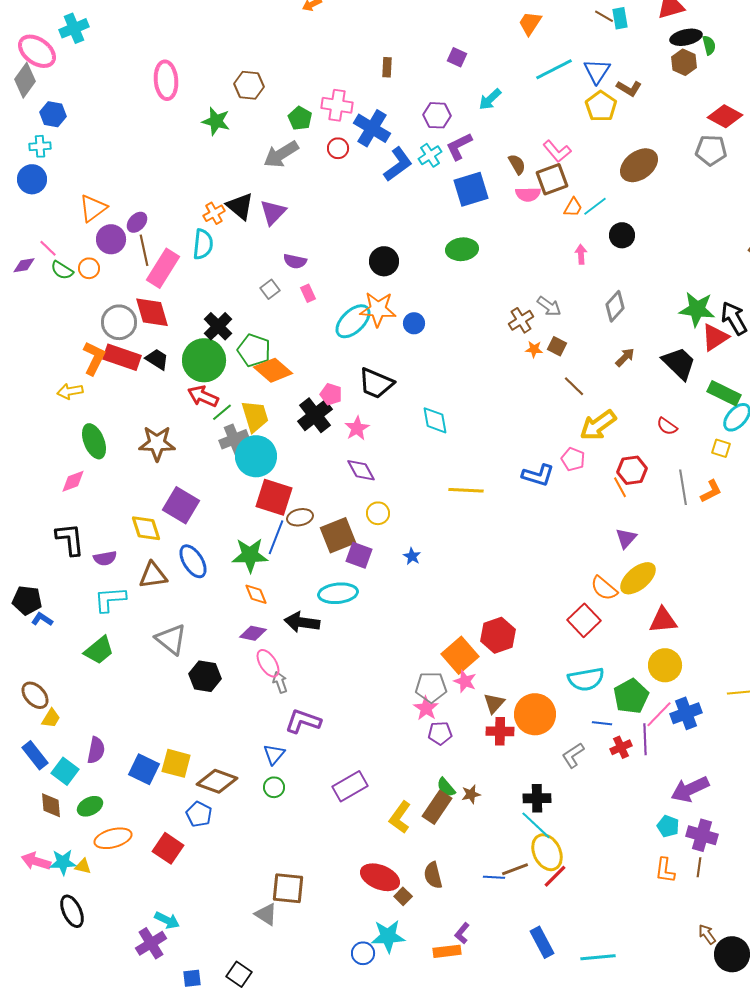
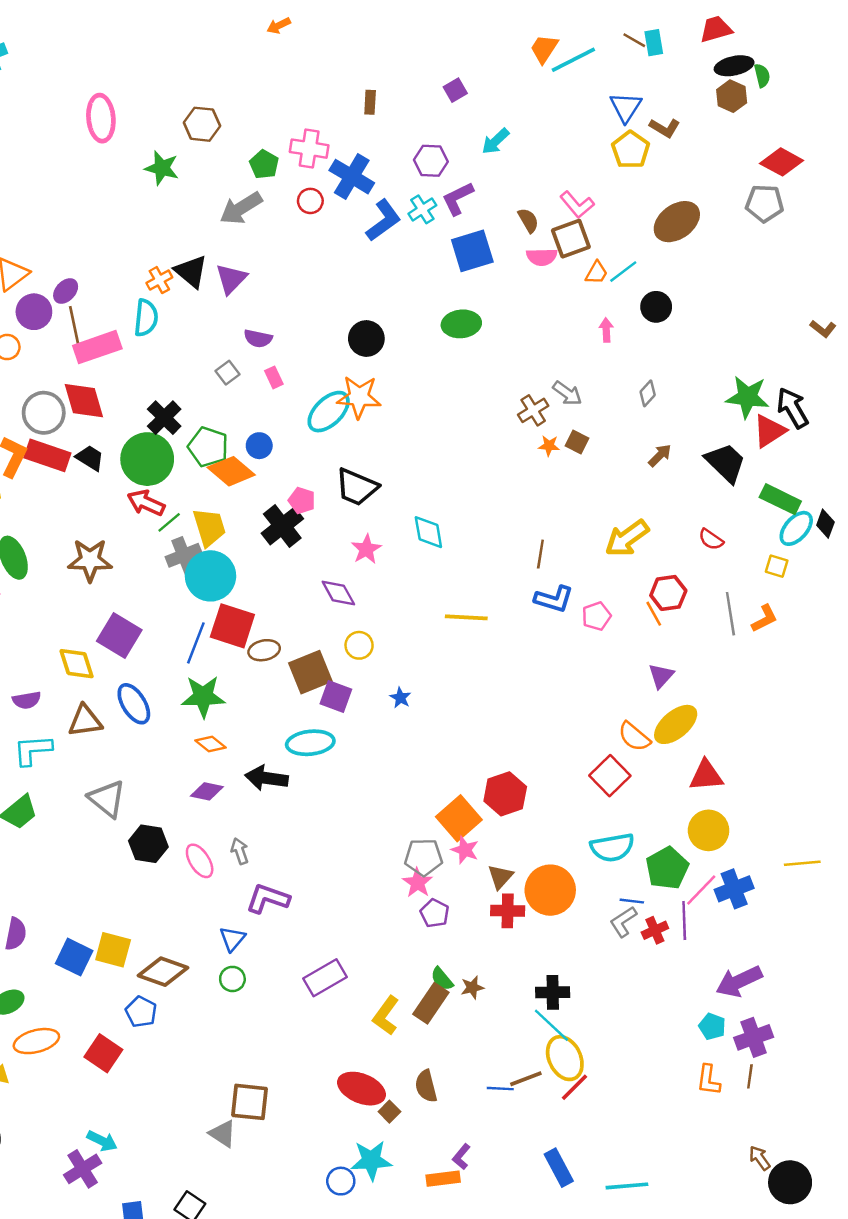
purple square: (457, 57) -> (455, 90), turned 36
cyan line: (554, 69) -> (573, 60), moved
pink rectangle: (163, 268) -> (97, 347), turned 39
gray diamond: (615, 306) -> (648, 393), size x0.7
blue circle: (414, 323) -> (259, 446), moved
brown line: (574, 386) -> (540, 554), moved, turned 55
pink star: (357, 428) -> (366, 549), moved
pink pentagon: (573, 459) -> (596, 616), moved, turned 30
blue line: (276, 537) -> (196, 643), moved
orange diamond: (256, 594) -> (211, 744), turned -30
pink ellipse: (268, 663) -> (200, 861), moved
purple pentagon: (440, 733) -> (435, 913), turned 30
gray L-shape: (573, 755) -> (623, 922), moved
purple cross: (702, 835) -> (754, 1037), turned -36

